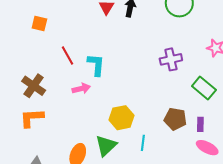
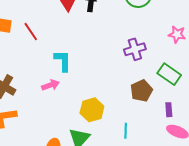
red line: (68, 56) -> (31, 32), moved
brown pentagon: (175, 119) -> (141, 91), moved, turned -30
cyan line: (143, 143) -> (126, 131), moved

